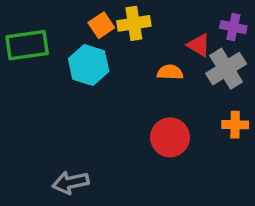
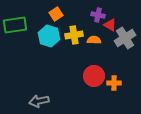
yellow cross: (134, 23) -> (74, 35), moved
purple cross: (233, 27) -> (98, 15), moved
orange cross: (235, 125) -> (114, 83), moved

